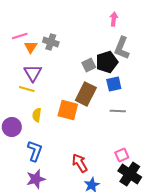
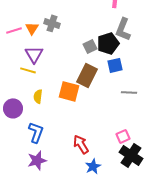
pink line: (20, 36) -> (14, 30), moved
gray line: (118, 111) -> (129, 92), moved

